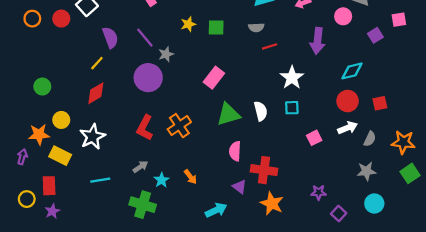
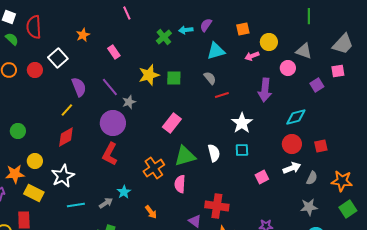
yellow star: (188, 24) -> (149, 75), size x1.5
gray semicircle: (256, 27) -> (210, 78), turned -128
orange cross: (179, 126) -> (154, 168), moved
red L-shape: (145, 128) -> (110, 154), moved
pink semicircle: (235, 151) -> (180, 184), moved
cyan line: (100, 180) -> (76, 205), moved
cyan star: (162, 180) -> (124, 192), moved

